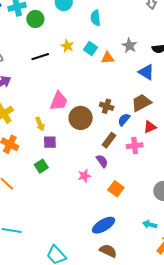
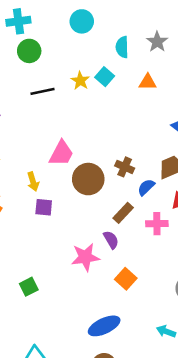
green circle: (35, 19) -> (29, 51), moved
gray star: (129, 46) -> (157, 42), moved
cyan square: (91, 49) -> (105, 77), moved
orange triangle: (108, 58) -> (148, 82), moved
green square: (41, 166) -> (29, 287), moved
pink star: (84, 176) -> (85, 257), size x1.5

